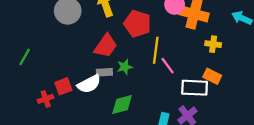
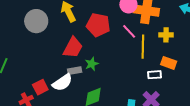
yellow line: (156, 50) -> (143, 47), moved
pink line: (168, 66) -> (129, 31), moved
white rectangle: (195, 88) -> (154, 75), size x0.6

